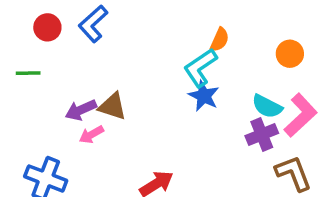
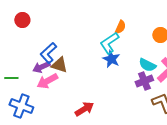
blue L-shape: (93, 24) -> (48, 53), moved
green line: (28, 73) -> (11, 78), moved
pink arrow: (91, 135) -> (47, 81), size x1.5

